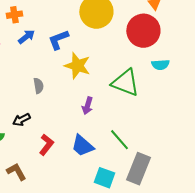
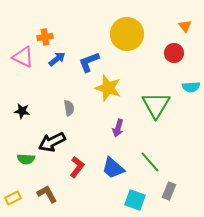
red circle: (143, 31) -> (174, 53), size x0.6
green triangle: (125, 83) -> (156, 105), turned 40
black arrow: (21, 120) -> (52, 142), size x1.5
gray rectangle: (138, 169) -> (169, 191), size x0.6

